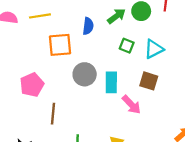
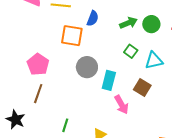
blue semicircle: (88, 26) -> (93, 18), moved
pink pentagon: (32, 85) -> (38, 64), turned -30
brown line: (53, 114) -> (38, 94), moved

